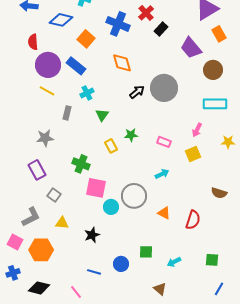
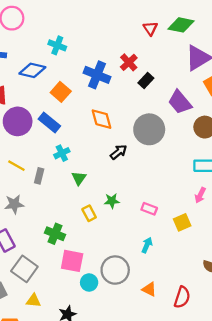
gray circle: (164, 88) -> (149, 129), moved
yellow line: (47, 91) -> (16, 166), moved
pink arrow: (197, 130) -> (200, 195), moved
cyan arrow: (162, 174) -> (147, 245), turned -40
gray square: (54, 195) -> (24, 269), size x1.6

